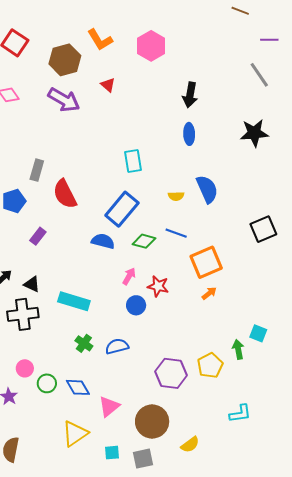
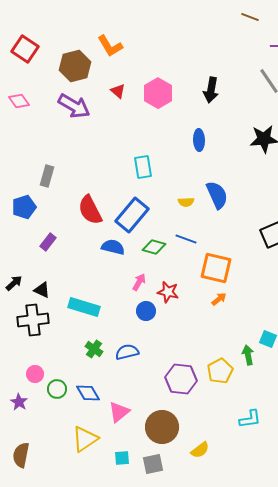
pink hexagon: (151, 46) -> (158, 93), moved
black arrow: (190, 95) -> (211, 90), moved
red semicircle: (65, 194) -> (90, 210), moved
orange square: (206, 262) -> (216, 268), turned 36

